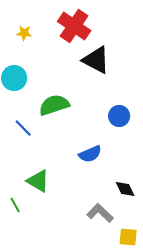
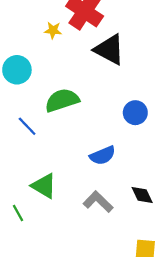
yellow star: (24, 33) -> (53, 30), moved
gray L-shape: (100, 213) -> (98, 202), moved

